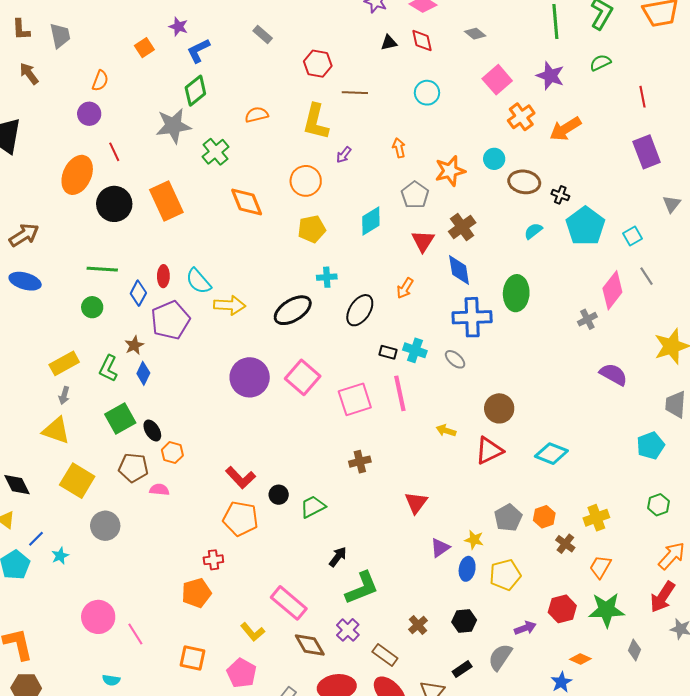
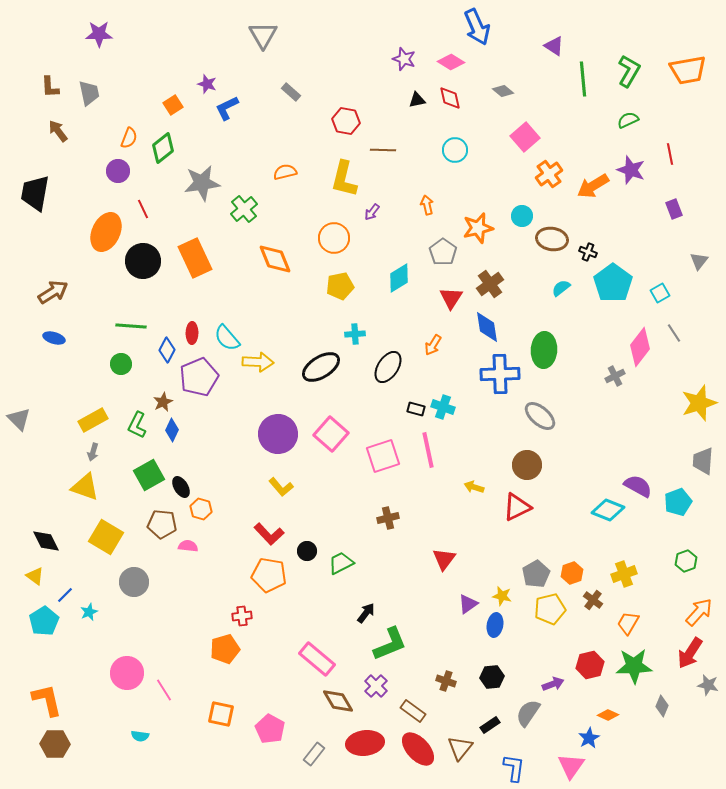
purple star: (550, 76) -> (631, 170), moved
green diamond: (195, 91) -> (163, 148), moved
purple rectangle: (647, 152) -> (674, 209), size x0.6
blue ellipse: (25, 281) -> (54, 338), size x0.7
gray ellipse: (455, 359) -> (540, 416), moved, size x1.5
purple semicircle: (613, 374) -> (638, 486), moved
cyan diamond: (551, 454) -> (608, 510), moved
yellow pentagon: (505, 575) -> (550, 609), moved
brown cross: (418, 625) -> (446, 681), turned -30
yellow L-shape: (253, 632) -> (281, 487), moved

